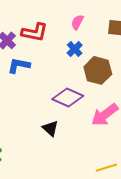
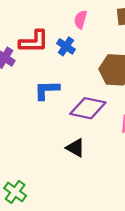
blue cross: (75, 49) -> (66, 46), moved
blue L-shape: (19, 65) -> (47, 90), moved

